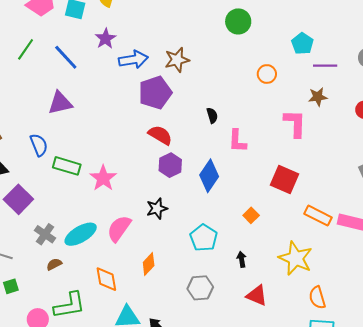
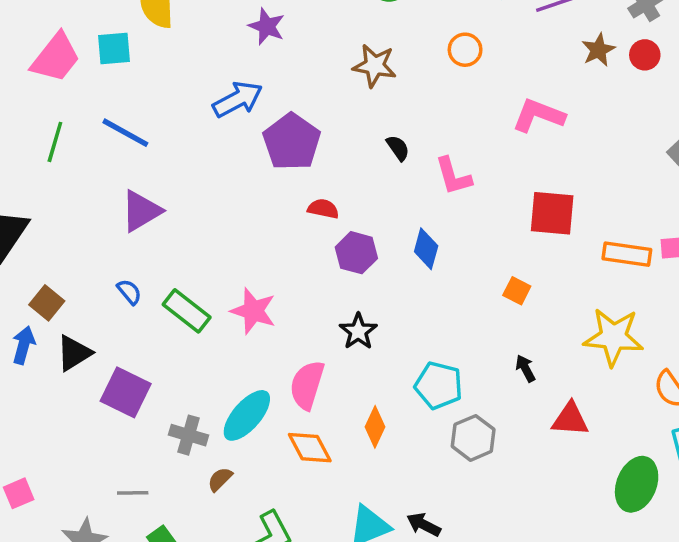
purple star: (106, 39) -> (267, 26), moved
brown star: (177, 60) -> (375, 66), moved, turned -30
brown star: (318, 97) -> (598, 50), moved
pink L-shape: (295, 123) -> (538, 115), turned -52
red semicircle: (160, 135) -> (323, 209), size x0.7
blue semicircle: (39, 145) -> (129, 292), size x0.7
green rectangle: (67, 166) -> (187, 311), turned 40
blue diamond: (209, 176) -> (426, 249), size x0.7
cyan pentagon: (204, 238) -> (439, 385), moved
orange diamond: (106, 279) -> (310, 448), moved

